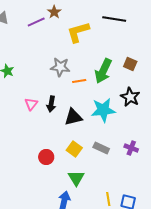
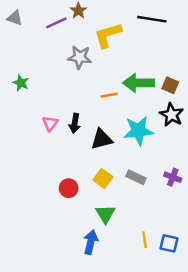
brown square: (130, 64) -> (170, 85), moved
gray star: (60, 67) -> (80, 57), moved
green arrow: (103, 71) -> (138, 83), turned 65

